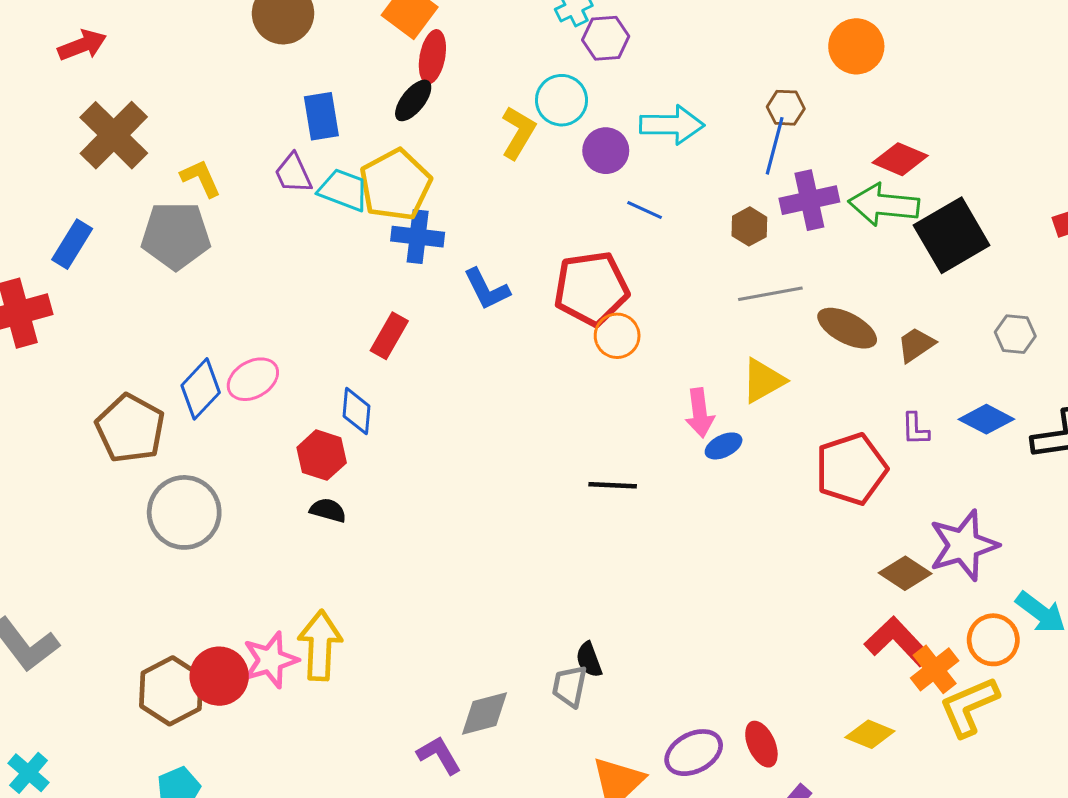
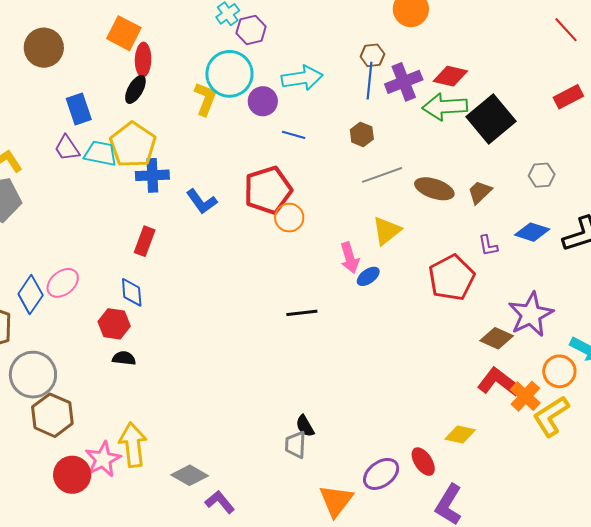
cyan circle: (562, 100) -> (229, 74), size x1.4
purple cross: (809, 200) -> (404, 82), moved
brown hexagon: (171, 691) -> (52, 415), moved
gray diamond: (485, 714) -> (190, 475), moved, turned 54
yellow diamond: (870, 734) -> (460, 434), moved

